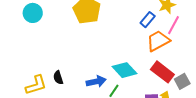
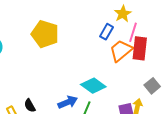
red rectangle: (162, 72) -> (140, 48), moved, turned 70

